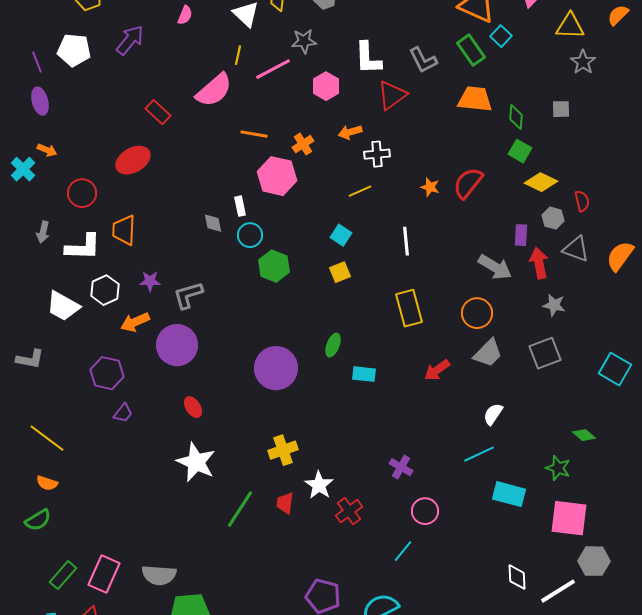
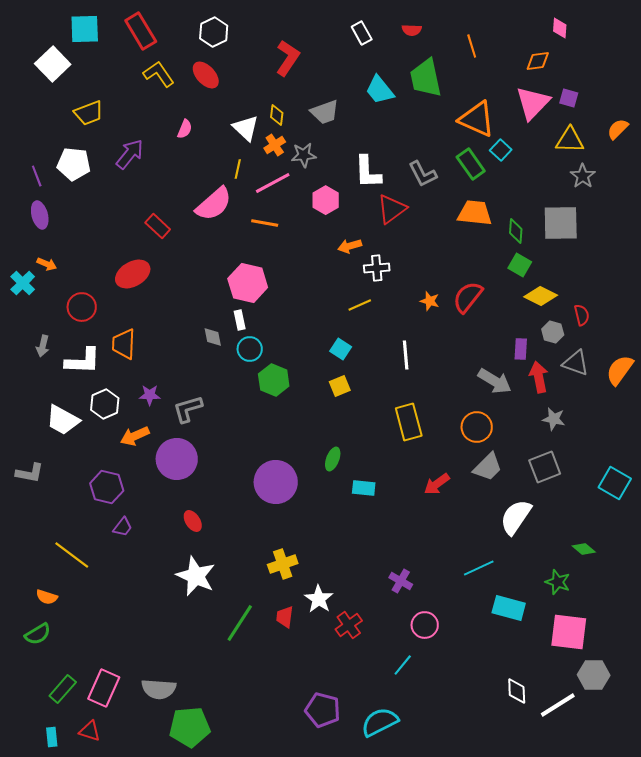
gray square: (561, 109) -> (561, 223), size x2.0
orange line: (254, 134) -> (265, 223), moved
orange cross: (303, 144) -> (275, 145), moved
pink hexagon: (277, 176) -> (248, 283), moved
white semicircle: (493, 414) -> (516, 517), moved, size x1.6
yellow line: (47, 438) -> (72, 555), moved

